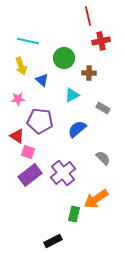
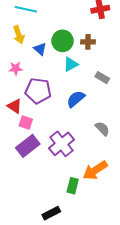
green circle: (64, 58) -> (62, 41), moved

